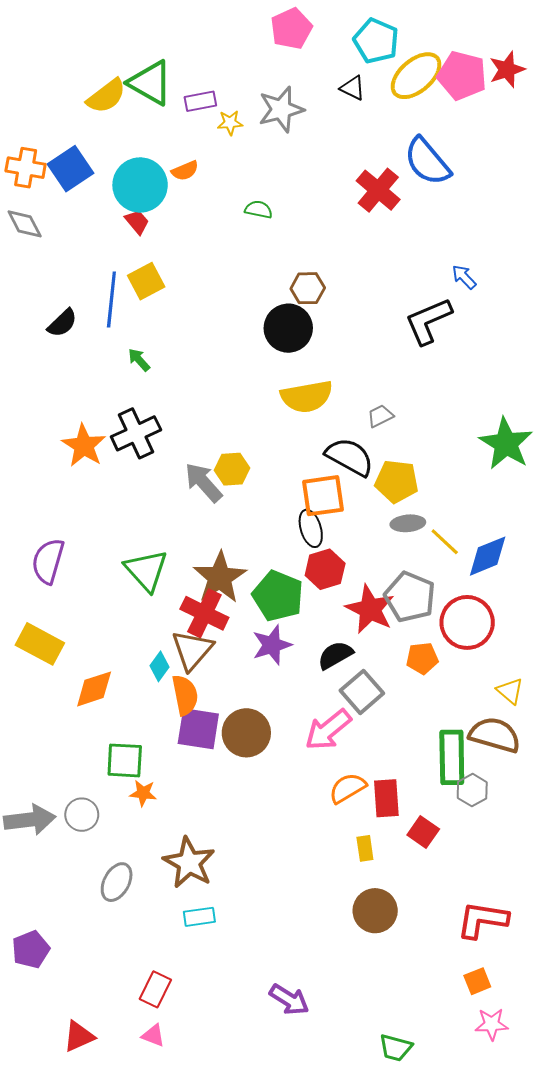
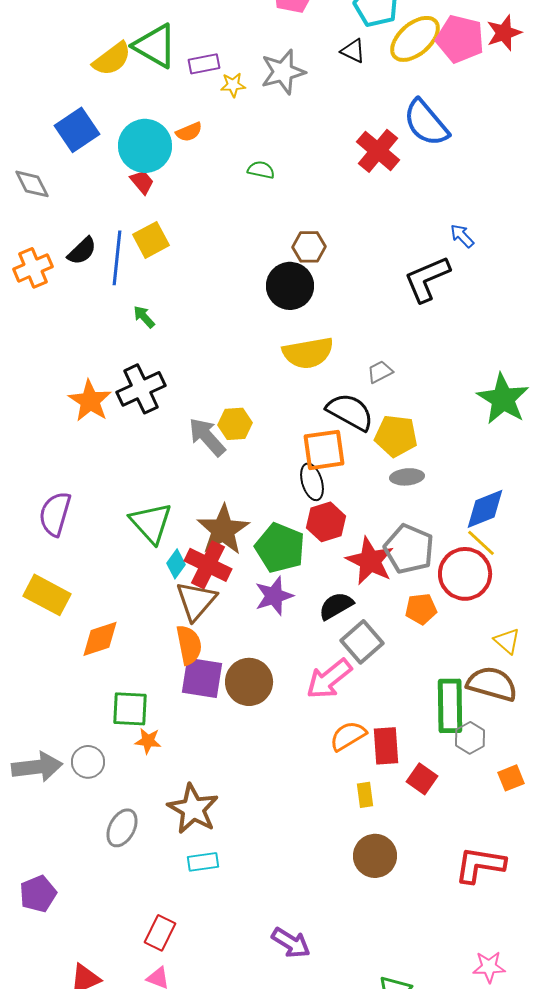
orange cross: (26, 168) -> (33, 268), moved, turned -33
black semicircle: (62, 323) -> (82, 251), moved
yellow line: (445, 542) -> (481, 543), moved
cyan diamond: (159, 666) -> (176, 564), moved
orange square: (477, 981) -> (511, 778), moved

